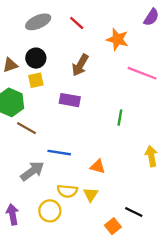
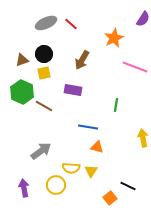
red line: (77, 23) -> (71, 24), moved
orange star: (118, 39) -> (114, 38), turned 30
brown line: (27, 128) -> (44, 106), moved
blue line: (59, 153) -> (88, 127), moved

